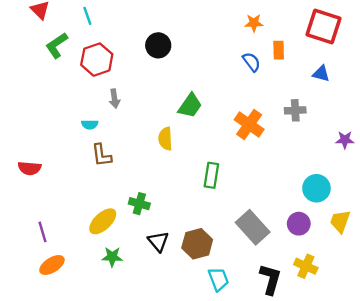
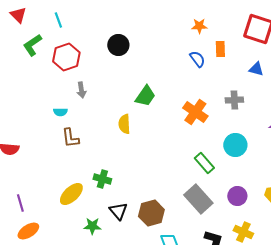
green rectangle: (211, 175) -> (204, 163), moved, turned -50
cyan circle: (316, 188) -> (235, 145), moved
green star: (112, 257) -> (92, 226), moved

